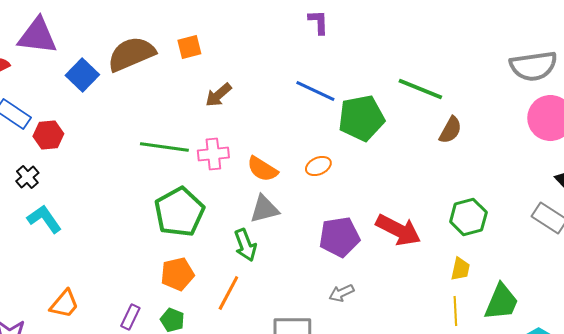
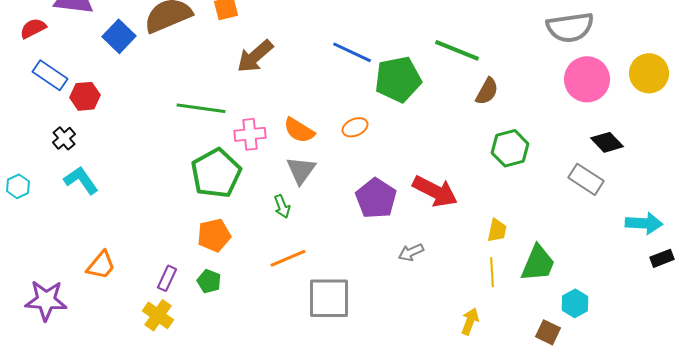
brown arrow: (218, 95) -> (255, 56), size x1.4
pink cross: (213, 154) -> (250, 134), moved
gray triangle: (264, 209) -> (301, 170), turned -40
green hexagon: (468, 217) -> (510, 148), moved
purple pentagon: (339, 237) -> (376, 198), turned -30
green arrow: (245, 245) -> (282, 206), size x0.7
orange line: (228, 293) -> (288, 258), moved, turned 39
gray arrow: (341, 293) -> (411, 252), moved

